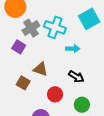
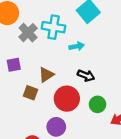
purple square: (19, 47) -> (14, 65), moved, turned -32
brown triangle: (40, 69) -> (46, 75), turned -42
red circle: (55, 94) -> (67, 99), size x1.5

